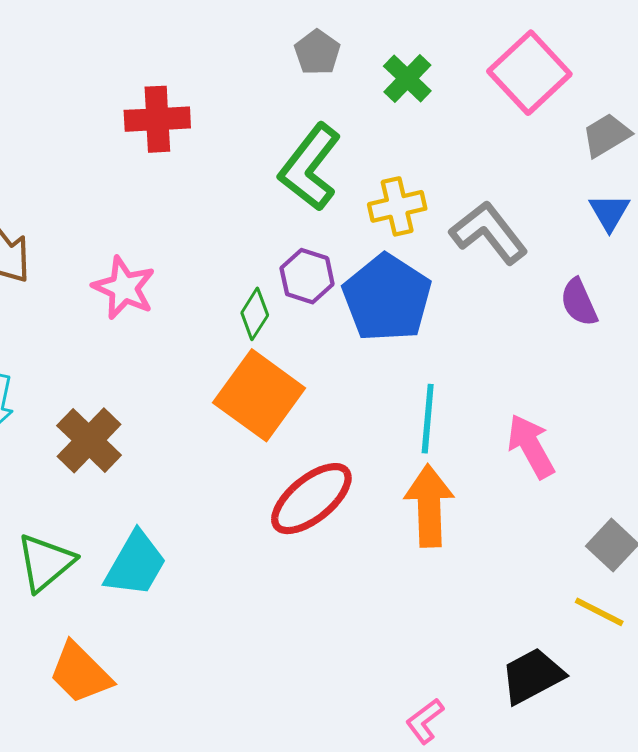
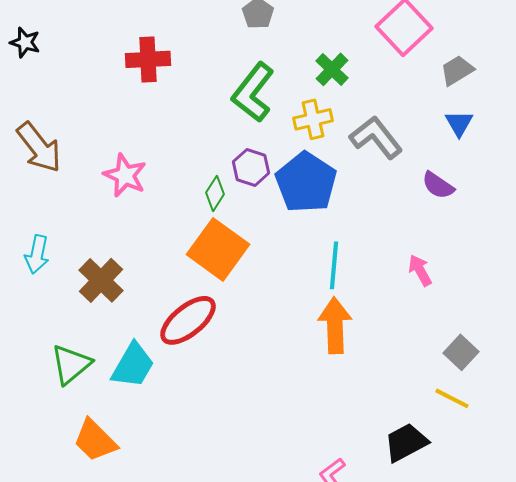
green cross: (407, 78) -> (332, 69), moved
purple semicircle: (579, 302) -> (438, 185), turned -32
pink arrow: (531, 446) -> (420, 270), moved, size x0.7
red ellipse: (311, 499) -> (188, 320), moved

